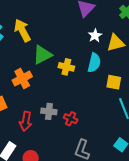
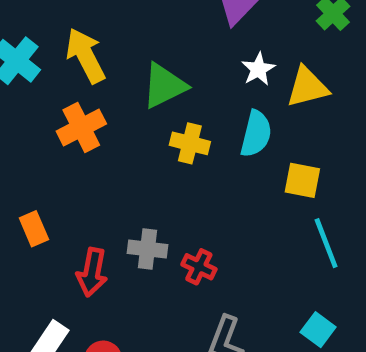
green triangle: (42, 55) -> (164, 86), moved
orange cross: (22, 78) -> (81, 127), moved

